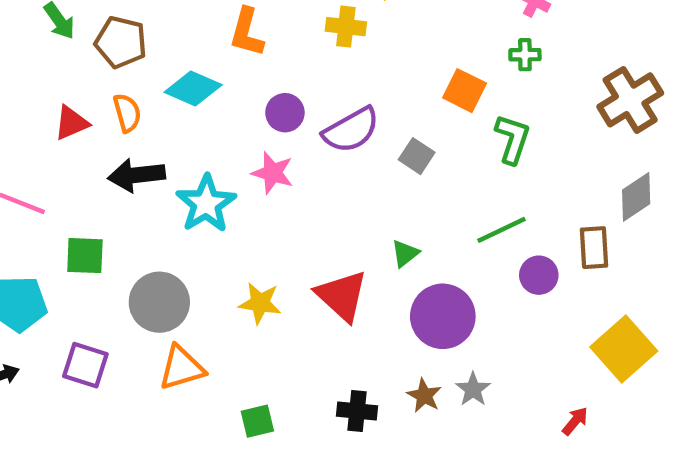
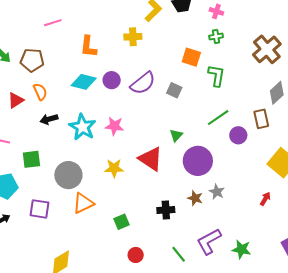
cyan diamond: (193, 88) -> (84, 82), moved
pink star: (273, 173) -> (114, 126), moved
black arrow: (137, 175) -> (49, 119), size x0.7

